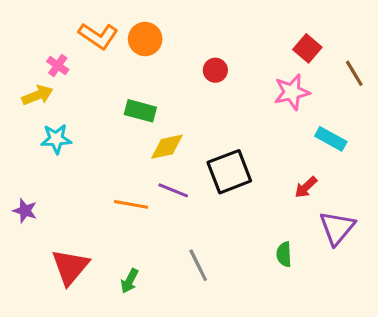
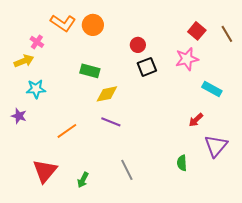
brown line: (354, 73) -> (227, 34), moved
black square: (229, 172) -> (147, 67), moved, size x0.7
orange line: (131, 204) -> (67, 131), moved, turned -45
purple star: (25, 211) -> (19, 116), moved

